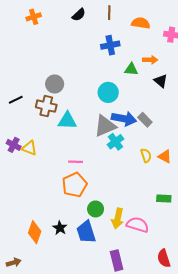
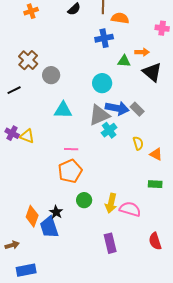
orange semicircle: (141, 23) -> (120, 18), moved
black triangle: (161, 81) -> (152, 72), size x1.5
brown cross: (46, 106) -> (28, 60), moved, turned 30
orange triangle: (165, 156) -> (156, 154), moved
green circle: (96, 209) -> (84, 200), moved
blue trapezoid: (86, 232) -> (49, 227), moved

